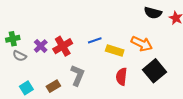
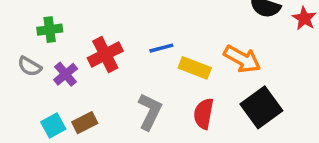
green cross: (13, 39) -> (50, 30), moved
purple cross: (41, 46) -> (66, 74), moved
gray L-shape: (77, 75) -> (150, 112), moved
cyan square: (26, 88) -> (53, 126), moved

